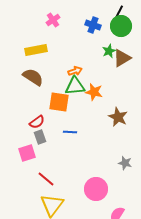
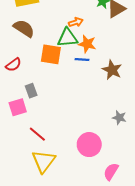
orange arrow: (75, 71) -> (76, 22), moved
red semicircle: (37, 122) -> (14, 65), moved
blue line: (70, 132) -> (82, 60), moved

